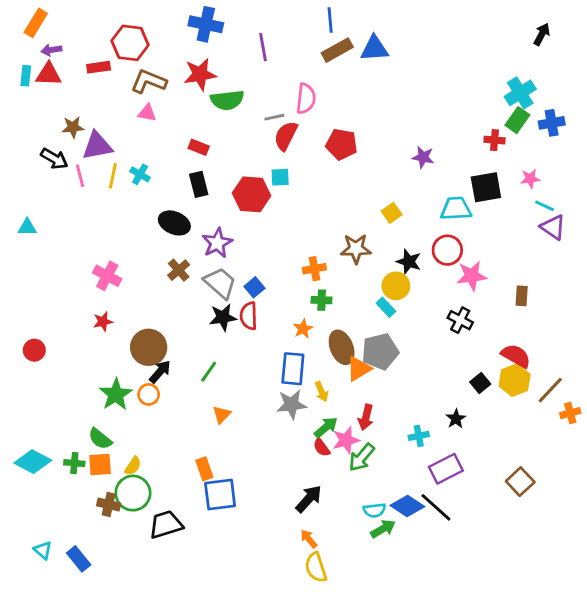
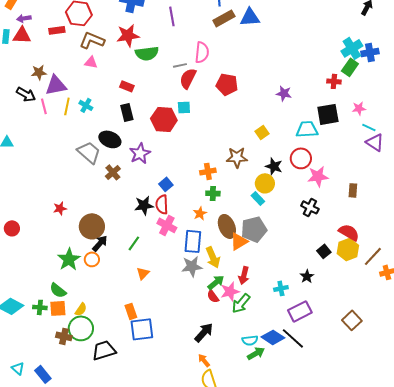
blue cross: (552, 123) -> (370, 52), moved
pink cross: (107, 276) -> (167, 225), moved
gray trapezoid: (220, 283) -> (89, 152), moved
yellow arrow: (322, 392) -> (213, 257), size x1.5

